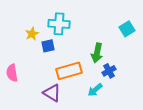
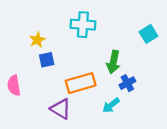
cyan cross: (59, 24) -> (83, 25), moved
blue square: (48, 46) -> (47, 60), moved

